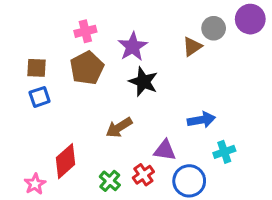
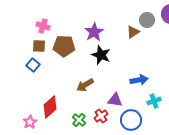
pink cross: (85, 31) -> (43, 26), moved, turned 32
brown square: (37, 68) -> (39, 46), moved
brown pentagon: (87, 68) -> (64, 46), turned 30
blue square: (40, 97) -> (33, 65), turned -32

